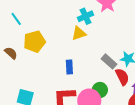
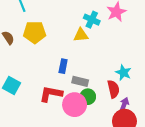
cyan cross: (85, 16) -> (92, 20), turned 35
gray rectangle: (109, 61) -> (80, 81), moved, turned -42

